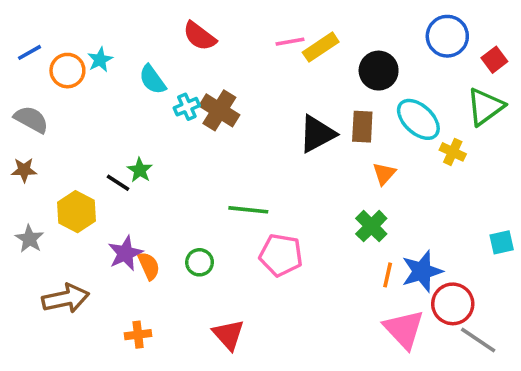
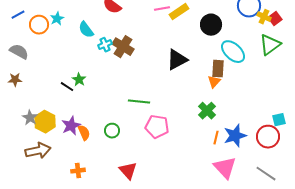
brown rectangle: (362, 127) -> (218, 69), moved
yellow cross: (453, 152) -> (264, 17), moved
yellow hexagon: (76, 212) -> (45, 122), moved
gray star: (29, 239) -> (30, 118), moved
red circle: (453, 304) -> (268, 137), moved

